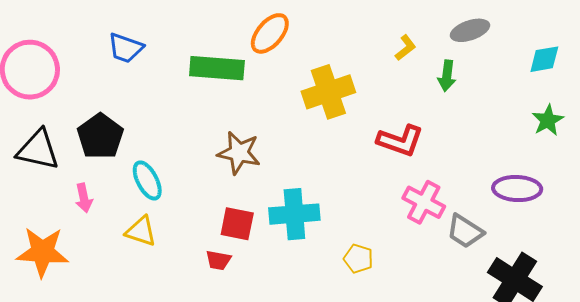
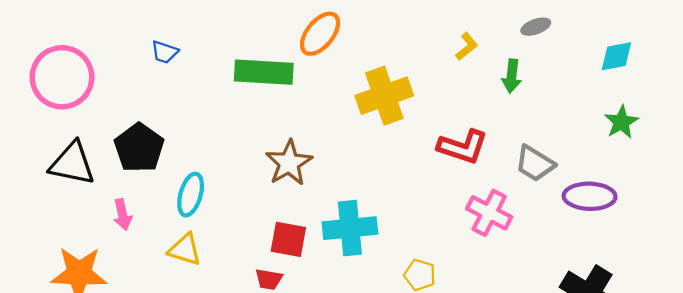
gray ellipse: (470, 30) -> (536, 27), size x0.7
blue trapezoid: (125, 48) -> (165, 52), size x0.7
brown star: (239, 153) -> (289, 163), turned 30
cyan ellipse: (147, 180) -> (191, 195), turned 45
gray trapezoid: (465, 231) -> (535, 164), moved

